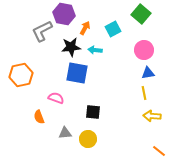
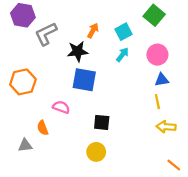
purple hexagon: (64, 14) -> (23, 15), moved
cyan arrow: (95, 50) -> (122, 55), moved, turned 120
gray triangle: (65, 133) -> (25, 145), moved

